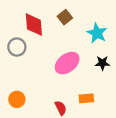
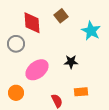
pink ellipse: (67, 63) -> (37, 70), moved
black star: (102, 63) -> (71, 62), moved

